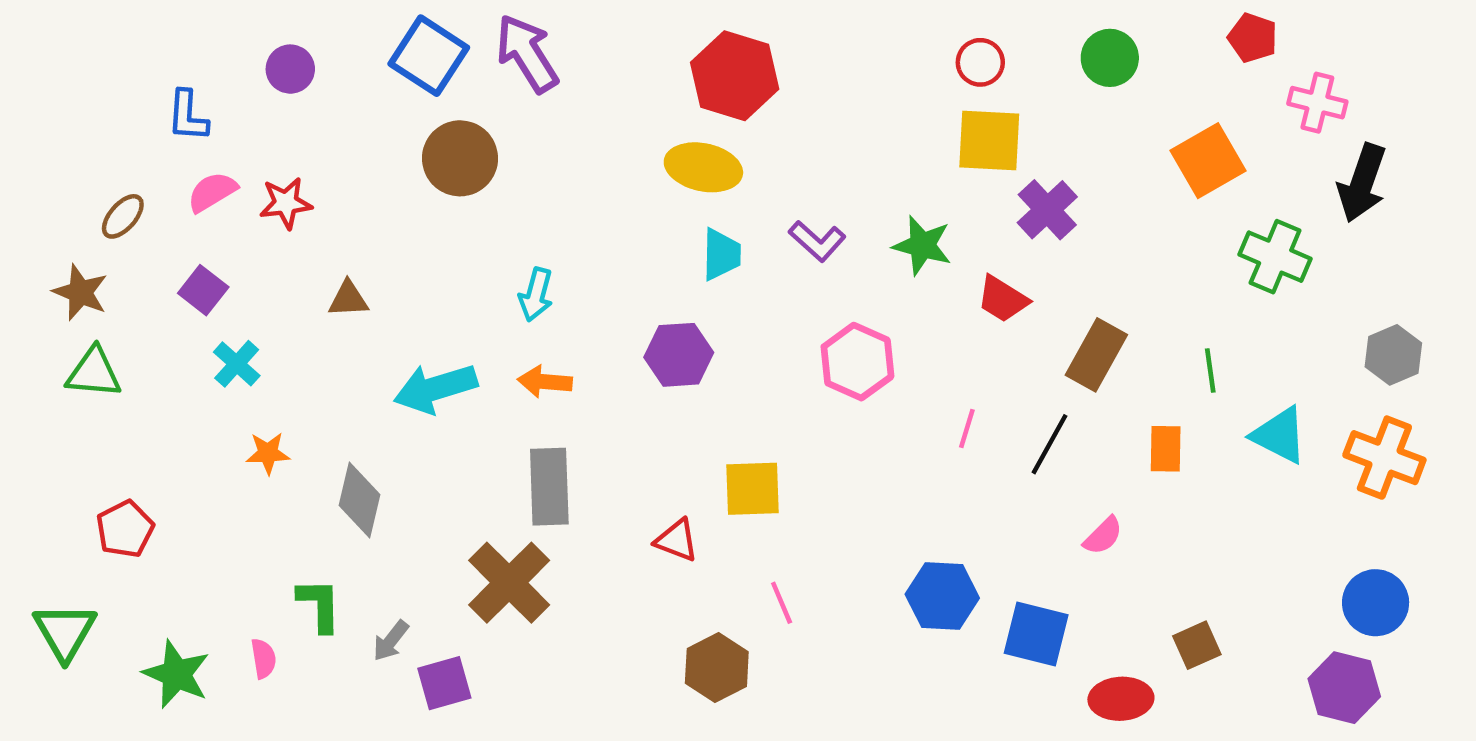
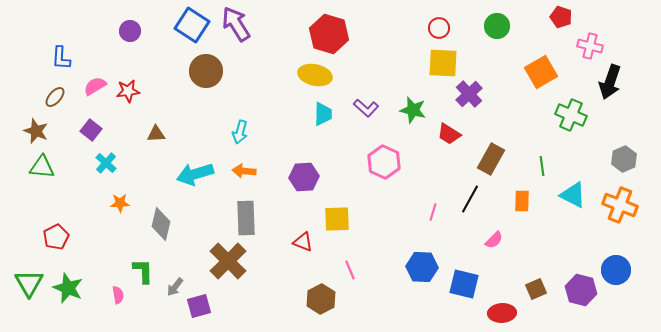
blue L-shape: (188, 116) -> (61, 58), moved
purple hexagon: (679, 355) -> (304, 177), moved
pink line: (967, 429) -> (433, 212), moved
green star: (176, 674) -> (68, 288), moved
purple hexagon: (1344, 688) -> (581, 290), moved

